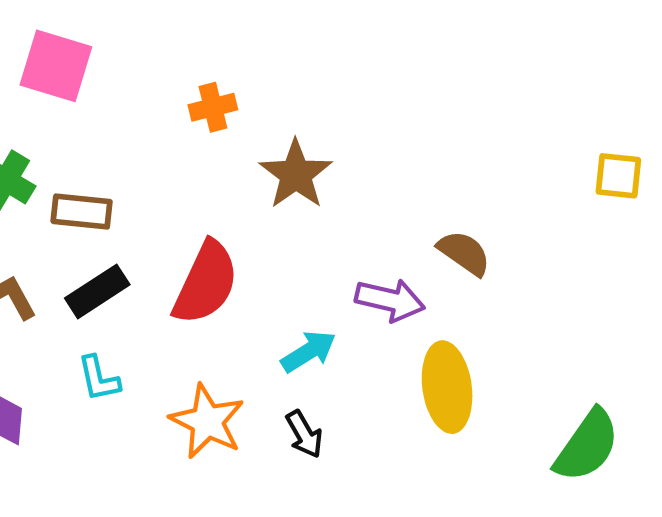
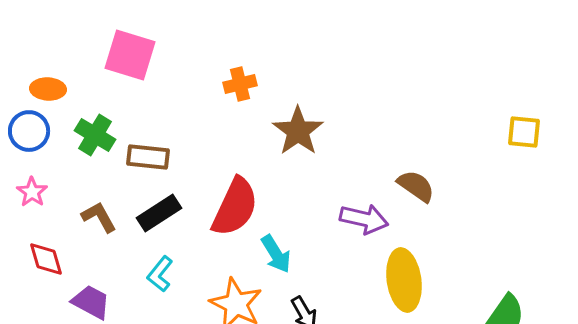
cyan arrow: (309, 351) -> (276, 254), moved, turned 90
cyan L-shape: (99, 379) -> (160, 274), turned 51

